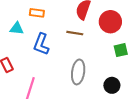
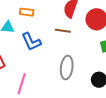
blue L-shape: (41, 44) -> (31, 42), turned -45

